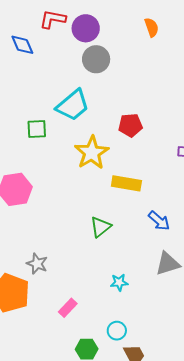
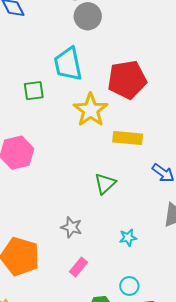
cyan trapezoid: (73, 105) -> (68, 64), turned 123
red pentagon: (130, 125) -> (127, 80), size x1.6
gray star: (37, 264) -> (72, 227), moved

